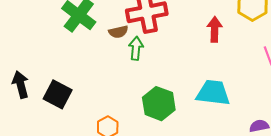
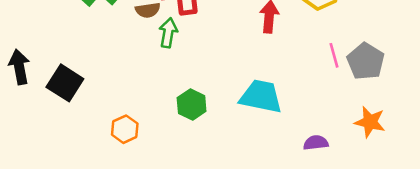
green hexagon: (159, 104) -> (192, 105), size x0.7

